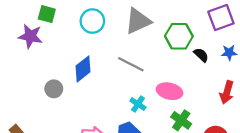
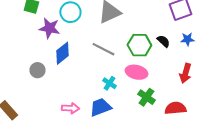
purple star: (30, 36) -> (49, 28), moved
green hexagon: (179, 36) -> (139, 45), moved

